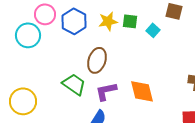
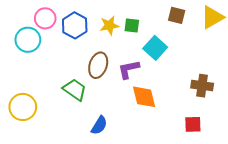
cyan square: (153, 30) -> (155, 48), moved, size x1.6
purple L-shape: (106, 91) -> (129, 69), moved

